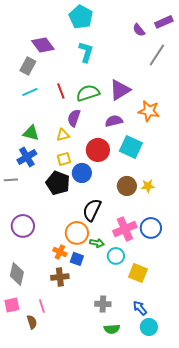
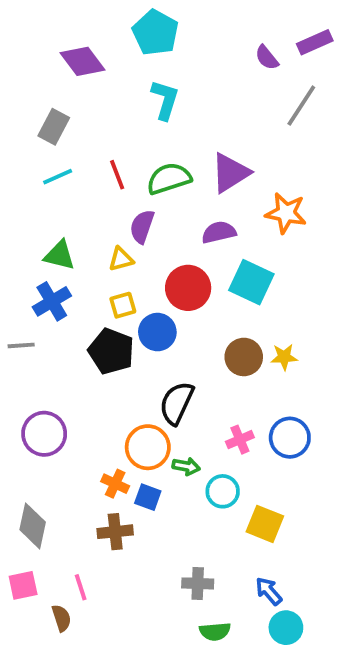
purple diamond: (43, 45) -> (83, 61), moved
pink cross: (125, 229) -> (240, 440), size x0.6

